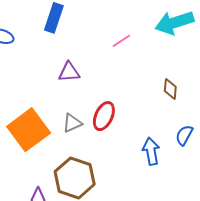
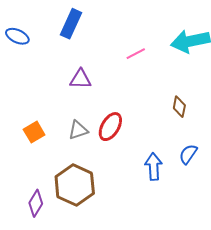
orange square: (29, 130) -> (34, 132), size x0.5

